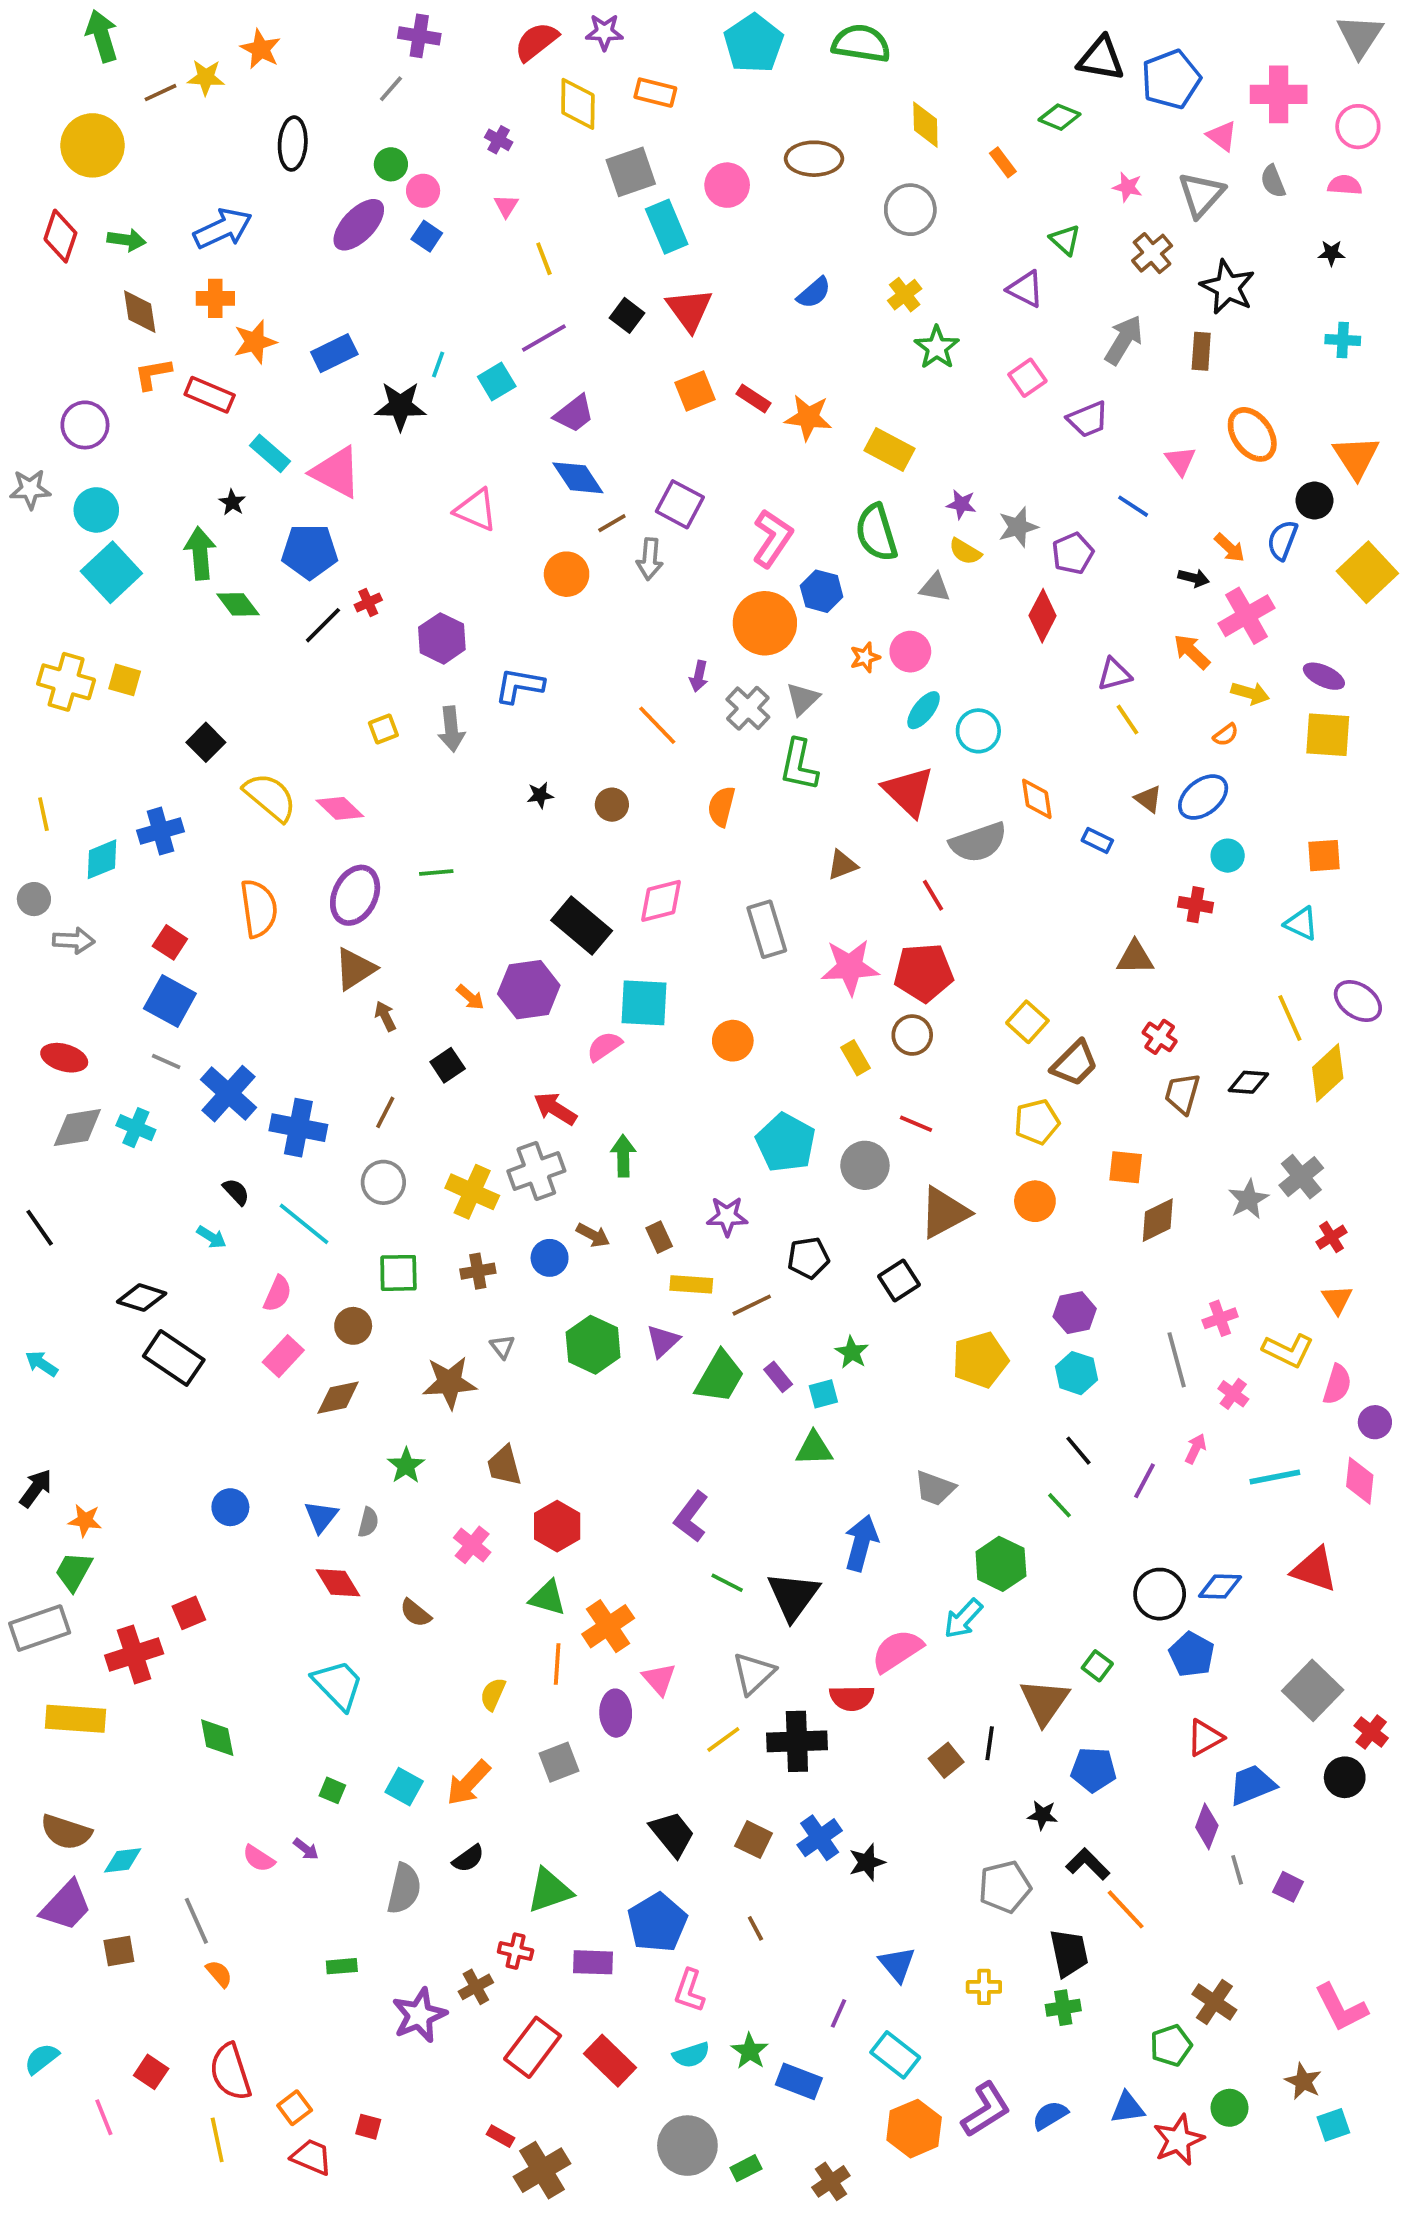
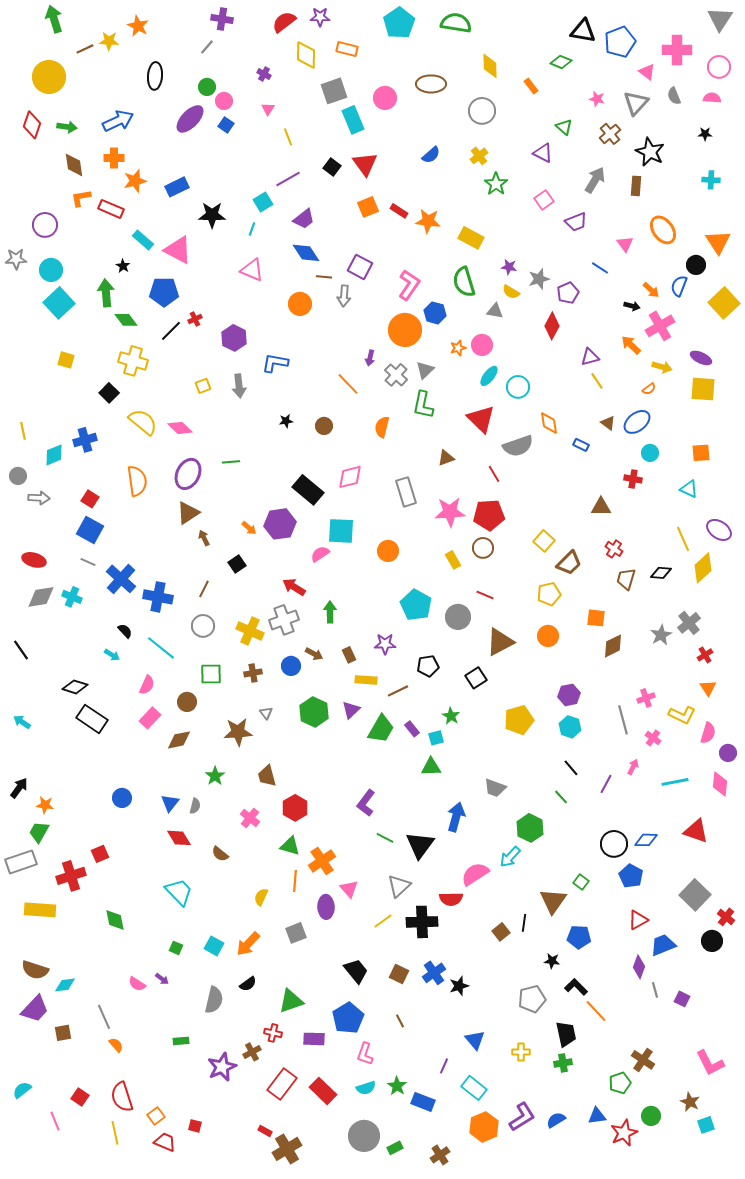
cyan line: (438, 365) -> (252, 229), moved
brown line: (612, 523) -> (324, 277), turned 35
yellow cross: (66, 682) -> (133, 361), moved

